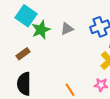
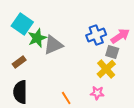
gray triangle: (67, 29) -> (53, 45), moved, size x1.5

